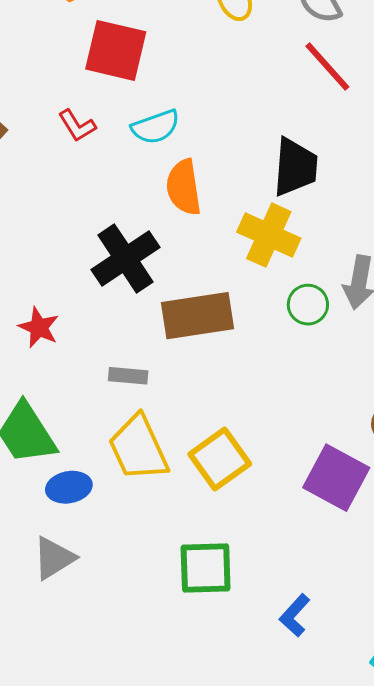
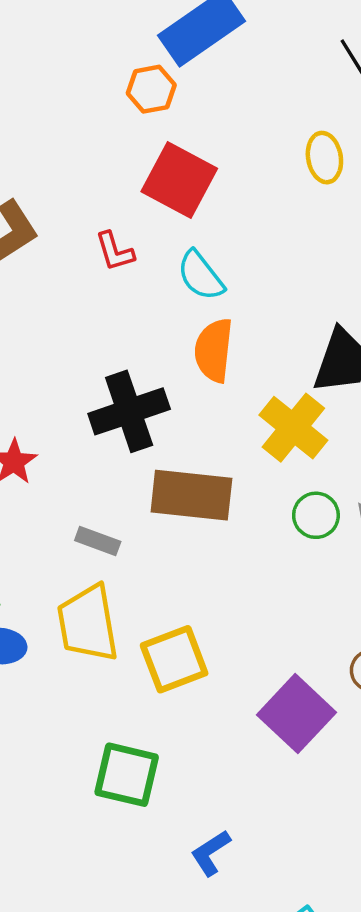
cyan semicircle: (156, 127) -> (201, 276), turned 57

